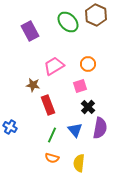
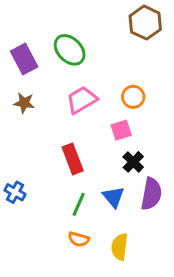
green ellipse: (68, 22) -> (70, 50), moved
purple rectangle: (30, 31) -> (24, 59), moved
brown star: (33, 85) -> (24, 103), moved

